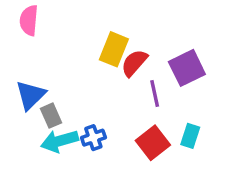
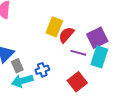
purple line: (155, 93) -> (78, 53), turned -63
cyan rectangle: (190, 136) -> (99, 57), moved, size x1.5
blue cross: (93, 138) -> (42, 70), moved

